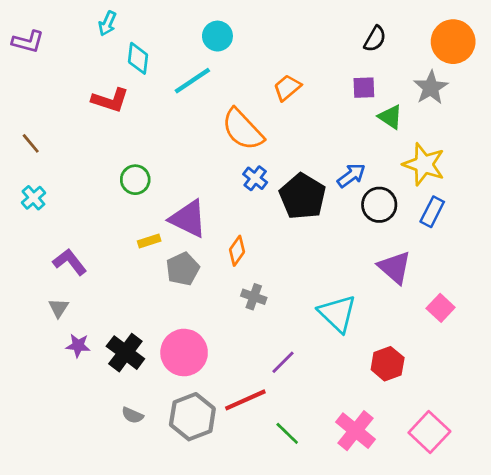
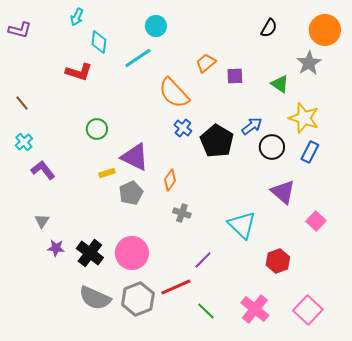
purple square: (364, 88) -> (235, 76), moved
purple L-shape: (70, 262) -> (43, 170), moved
gray semicircle: (132, 415) -> (95, 298), size x2.0

